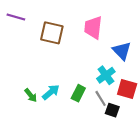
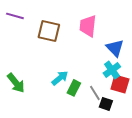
cyan cross: (106, 75) -> (112, 70), moved
cyan arrow: (51, 92) -> (60, 78), moved
green arrow: (31, 95) -> (16, 83), moved, size x1.5

